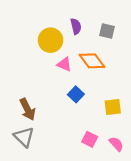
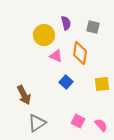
orange diamond: (92, 61) -> (80, 53), turned 45
yellow square: (113, 107) -> (102, 84), moved
gray triangle: (24, 137) -> (37, 123), moved, turned 42

